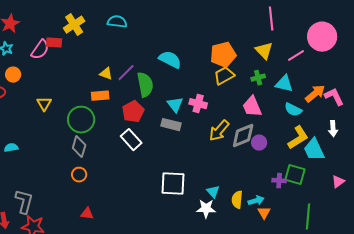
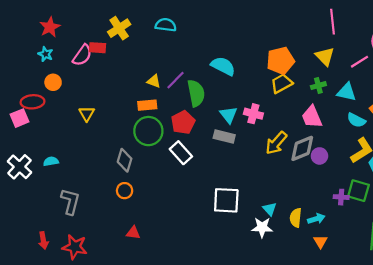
green circle: (81, 120) -> (148, 131), moved
gray L-shape: (24, 202) -> (70, 201), moved
orange triangle: (264, 213) -> (321, 242), moved

